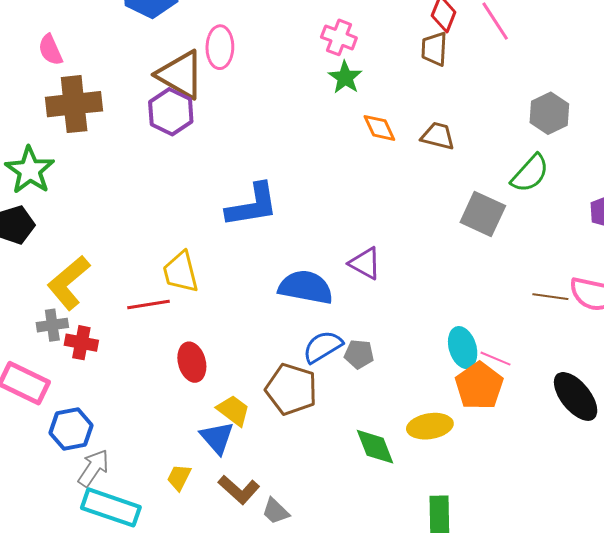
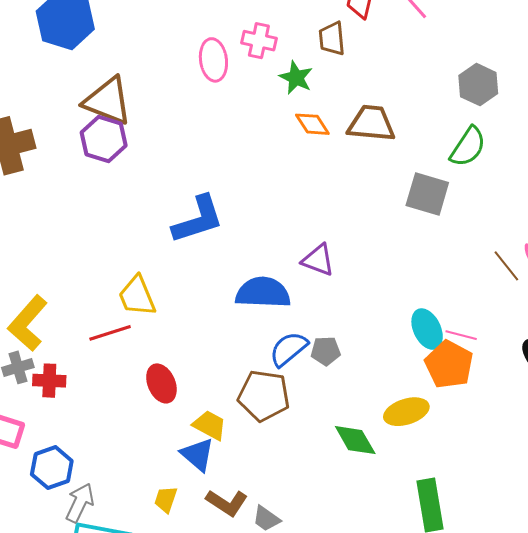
pink ellipse: (220, 47) -> (213, 60), moved
brown trapezoid: (434, 49) -> (332, 39), moved
green star: (345, 77) -> (296, 78), moved
brown trapezoid: (438, 136) -> (371, 124), size x1.4
brown line: (550, 297) -> (506, 266), turned 52

